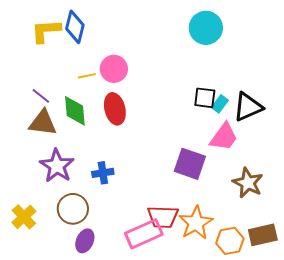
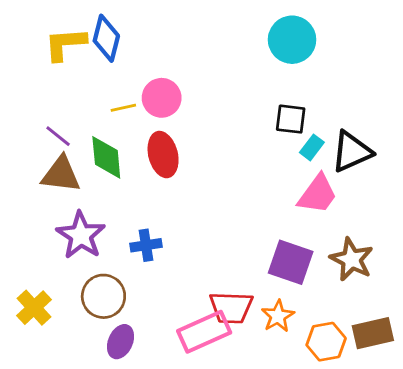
black square: (205, 98) -> (291, 119), moved
purple square: (190, 164) -> (291, 262), moved
orange star: (196, 223) -> (278, 316), size x0.7

